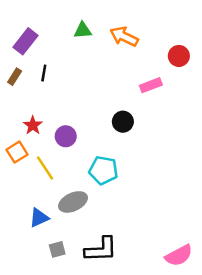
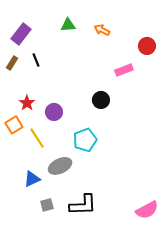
orange arrow: (124, 36) -> (102, 30), size x0.7
black line: (44, 73) -> (36, 60), turned -32
cyan pentagon: (103, 170) -> (85, 140), turned -30

